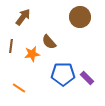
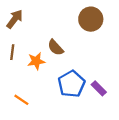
brown arrow: (23, 17) -> (15, 19), moved
blue pentagon: (63, 74) -> (71, 84), turned -30

